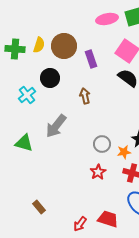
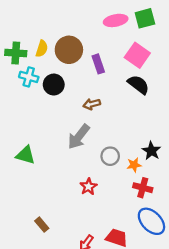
cyan cross: (27, 95) -> (29, 77), moved, turned -36
brown arrow: (85, 96) -> (92, 104), turned -91
gray arrow: (56, 126) -> (79, 137), moved
red star: (98, 172) -> (88, 187), moved

